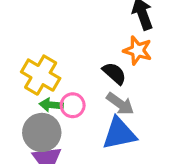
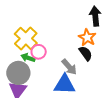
black semicircle: (114, 73) -> (86, 53), moved
pink circle: (73, 105) -> (39, 52), moved

